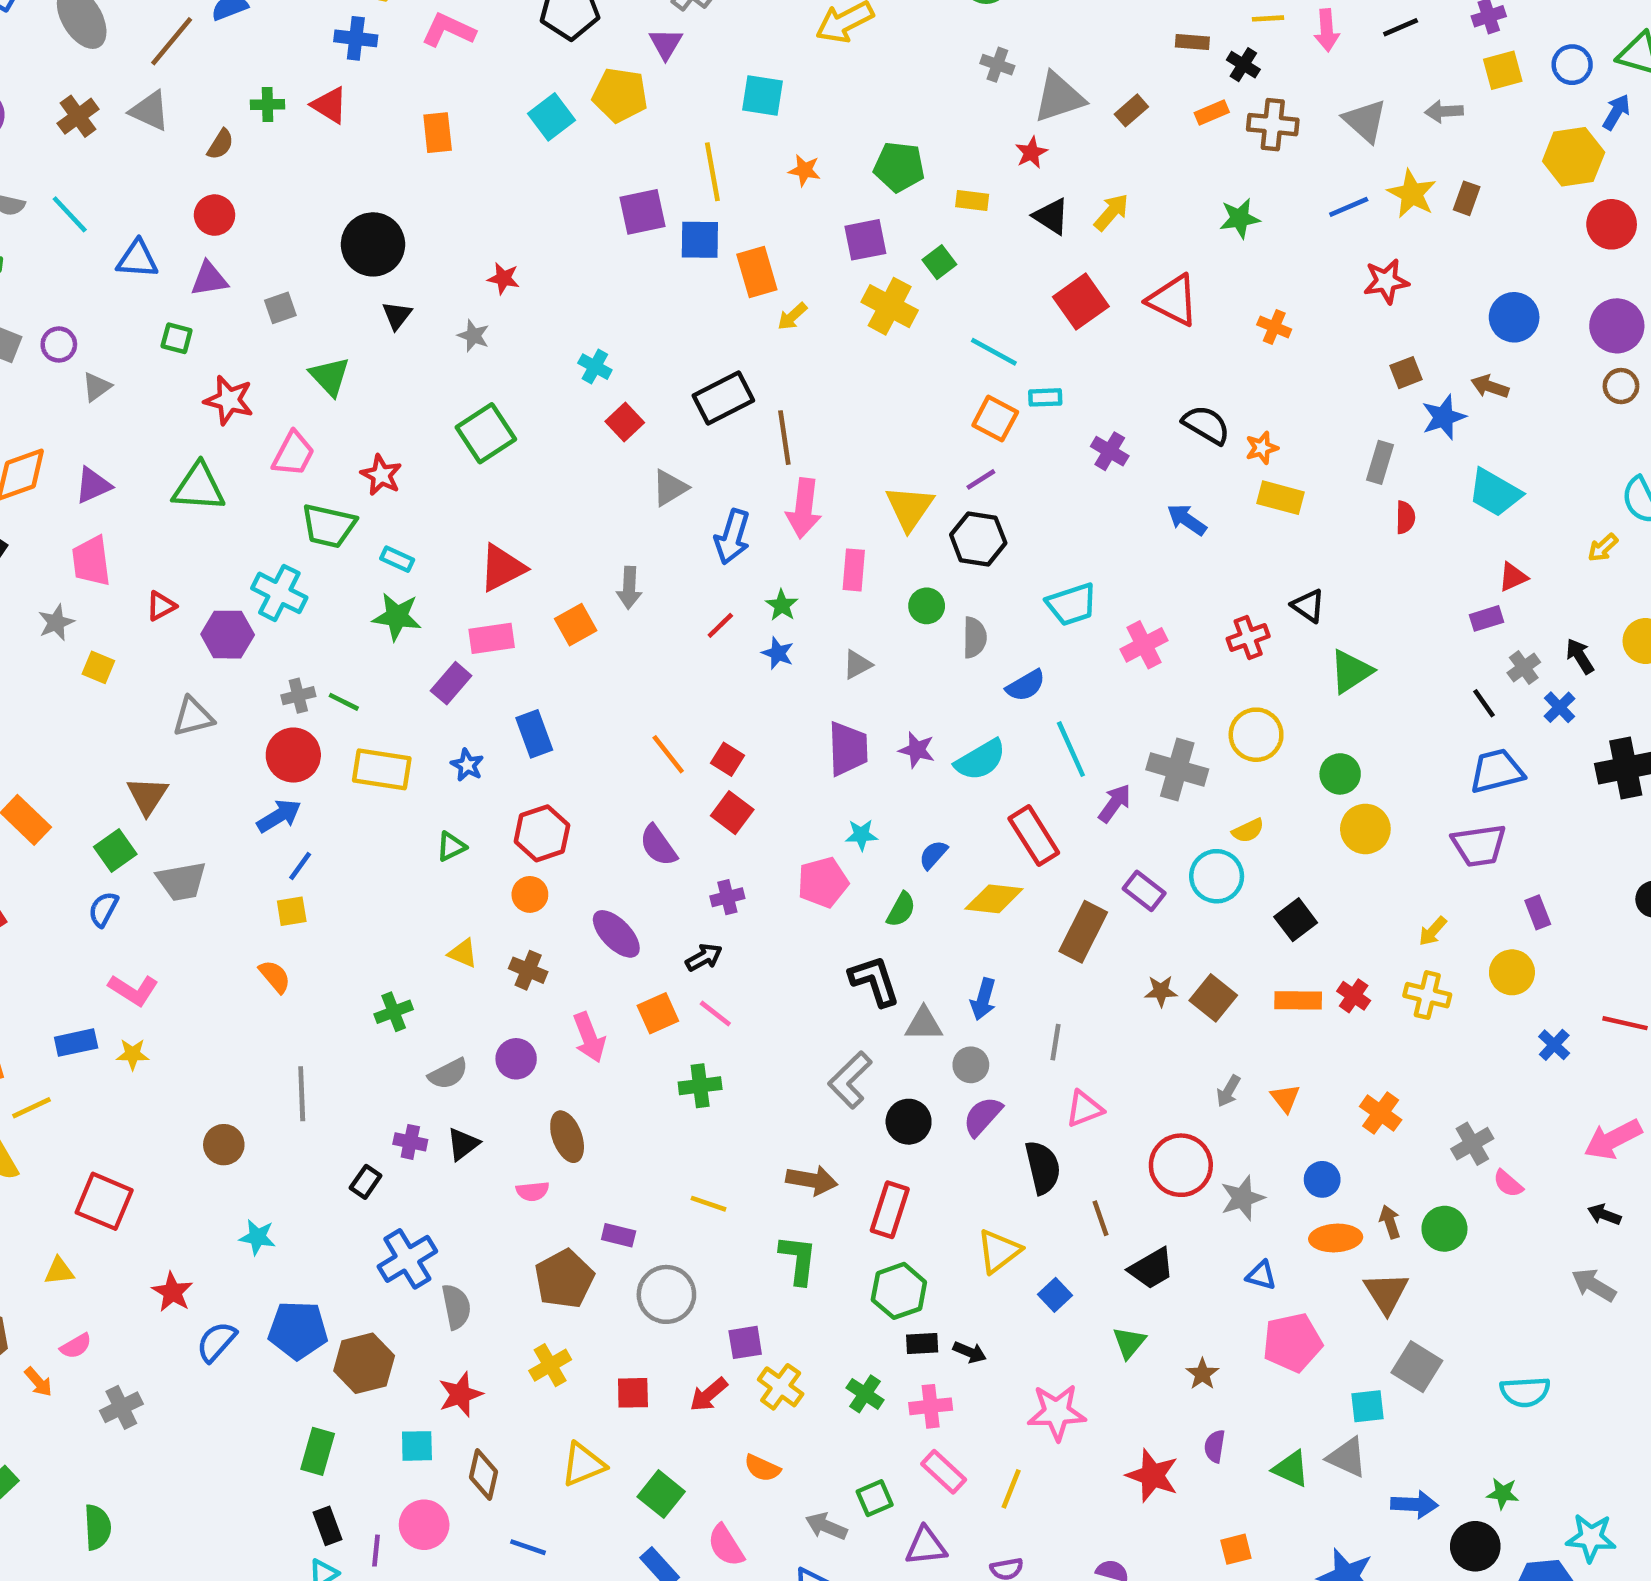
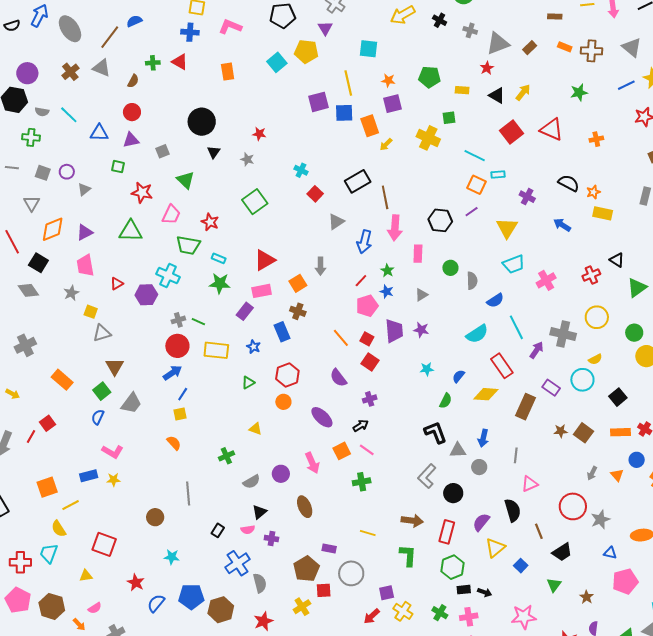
black cross: (1243, 65) -> (440, 20), moved
orange rectangle: (1212, 113) -> (565, 47), turned 48
purple square: (865, 240) -> (392, 104), moved
green square: (939, 262) -> (449, 118), turned 32
orange cross: (1274, 327) -> (596, 139), turned -32
yellow triangle: (910, 508) -> (507, 228), moved
black hexagon: (978, 539) -> (440, 220), moved
gray triangle: (193, 717) -> (102, 333), moved
purple trapezoid: (848, 749) -> (394, 331), moved
purple star: (917, 750) -> (421, 330), moved
gray trapezoid: (182, 881) -> (131, 403), turned -40
pink pentagon: (823, 882) -> (367, 306), moved
brown cross: (528, 970) -> (298, 311), moved
purple semicircle: (983, 1116) -> (481, 522), moved
purple cross: (410, 1142) -> (271, 538), moved
blue circle: (1322, 1179) -> (637, 460), moved
pink semicircle: (533, 1191) -> (248, 530), moved
red square: (633, 1393) -> (324, 590), moved

